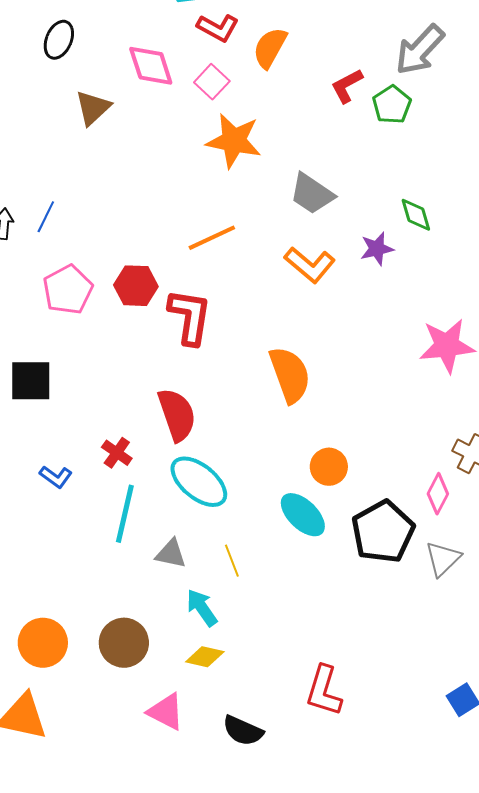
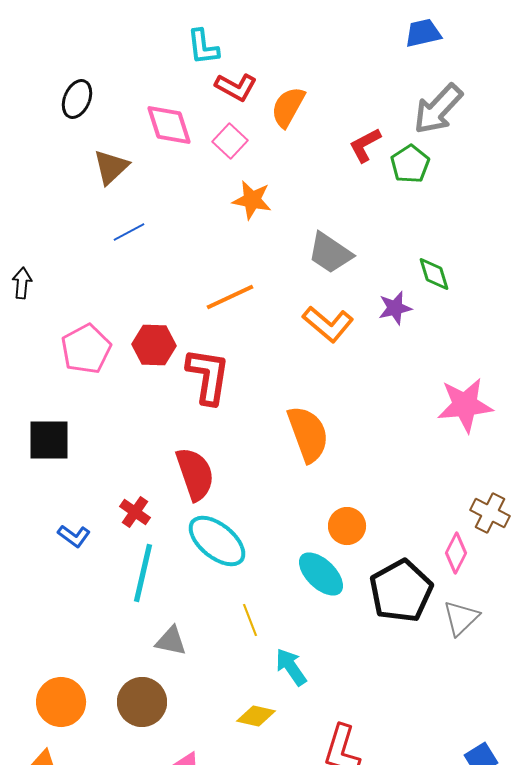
orange star: (234, 141) -> (252, 200), size x0.7
blue line: (46, 217) -> (129, 232), moved, turned 36
gray triangle: (171, 554) -> (171, 641), moved
cyan arrow: (202, 608) -> (291, 667), moved
yellow diamond: (205, 657) -> (256, 716), moved

